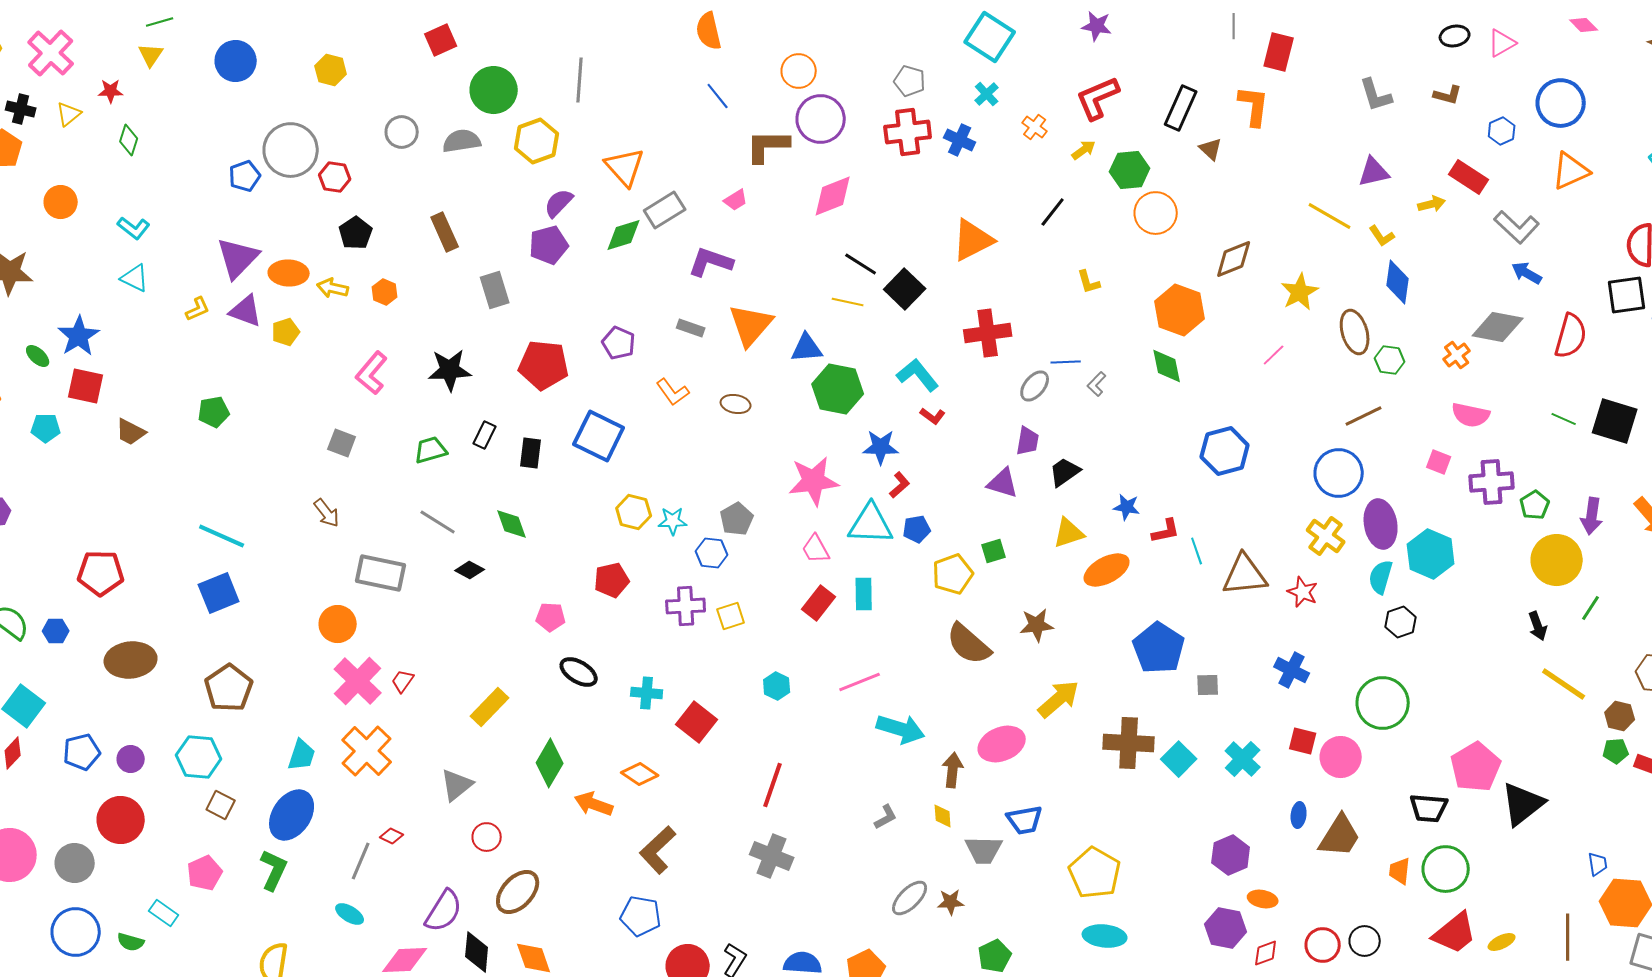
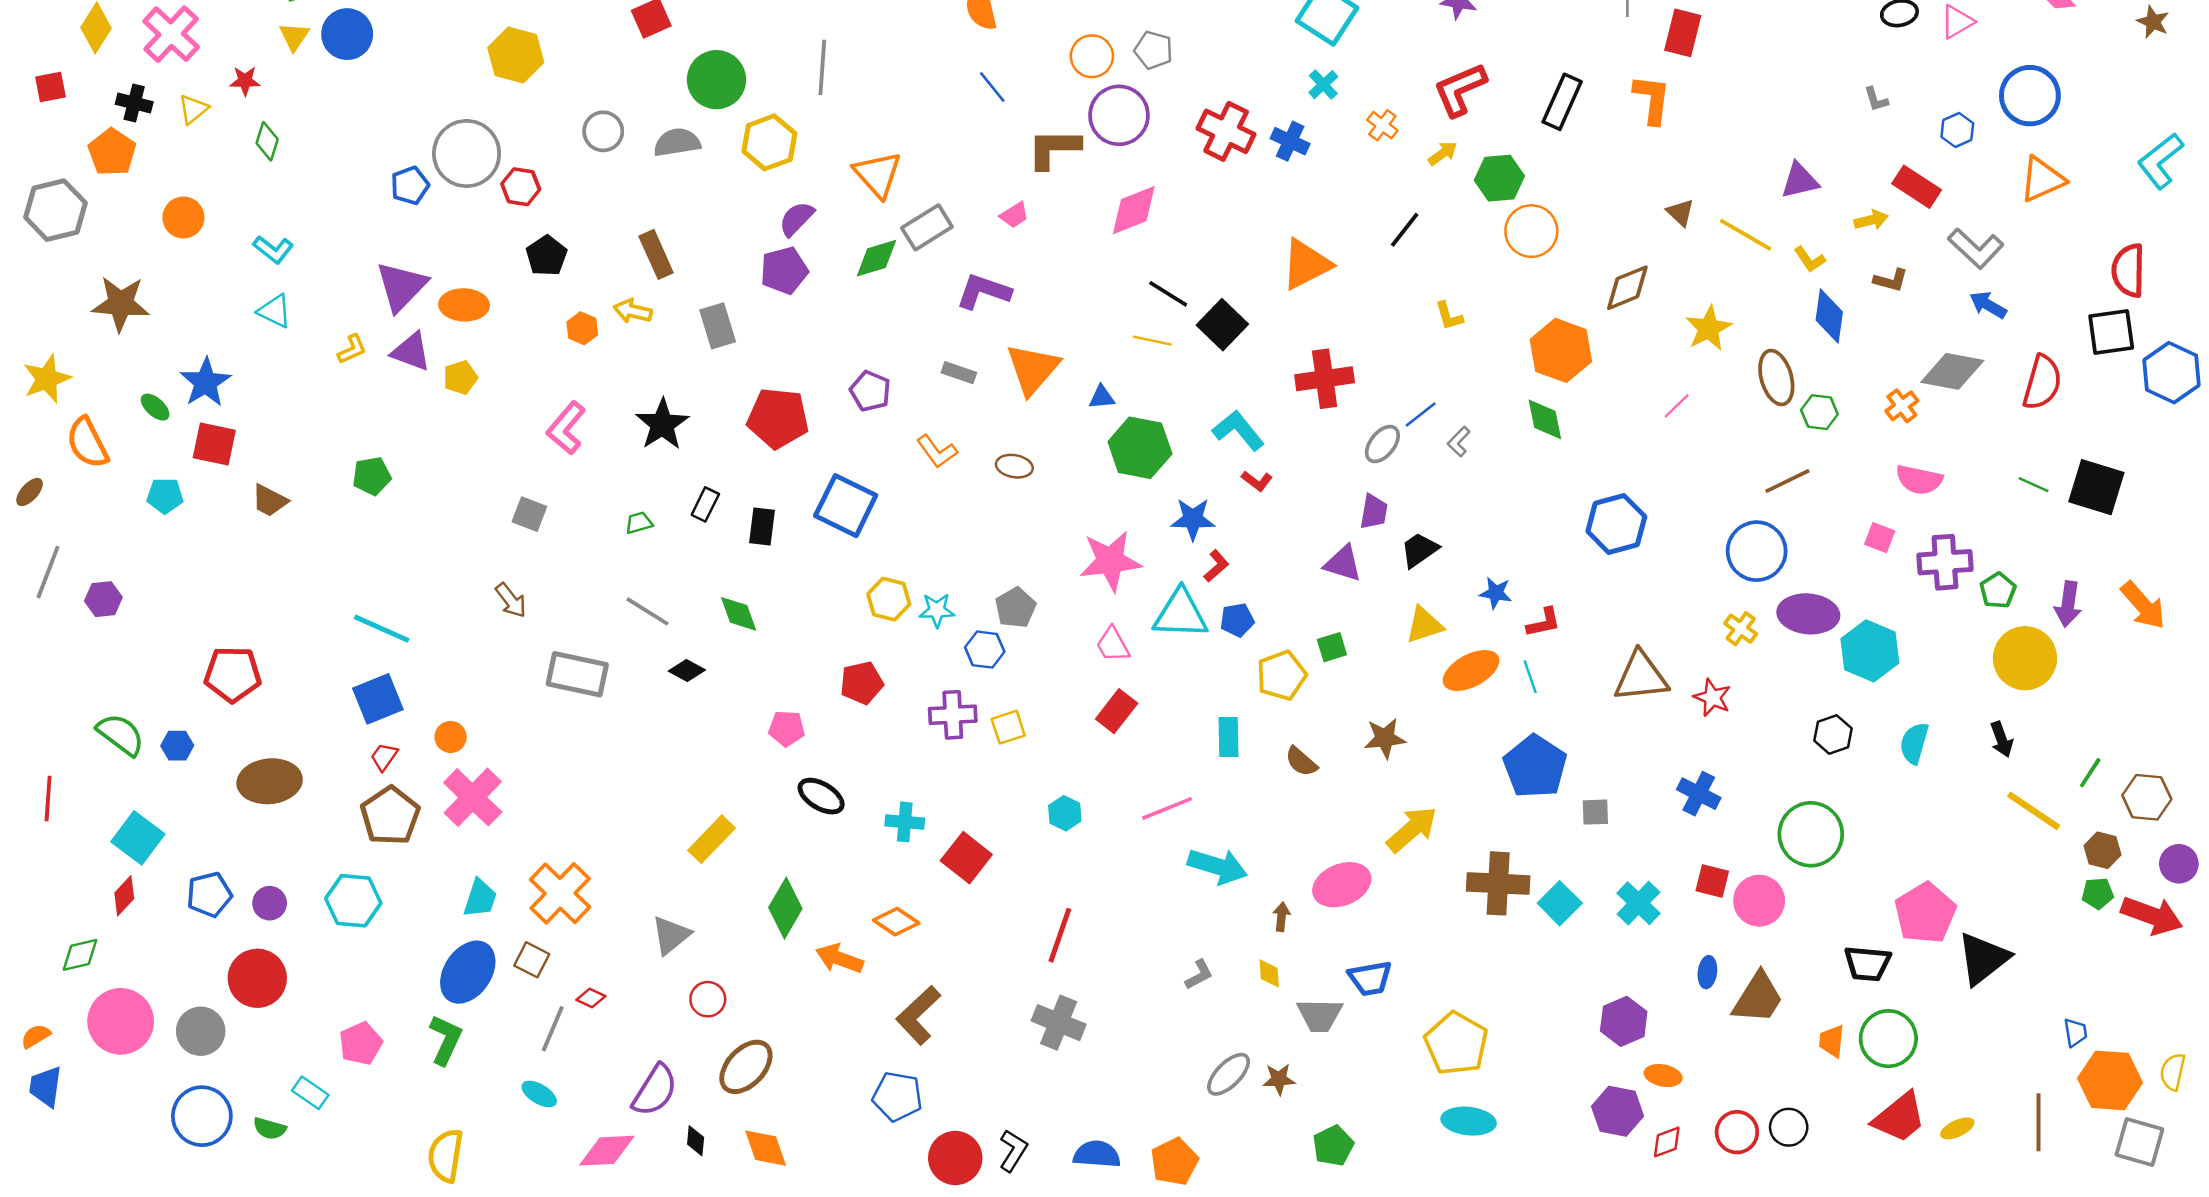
blue circle: (236, 61) -> (347, 34), moved
yellow hexagon: (331, 70) -> (516, 55), size x1.4
gray pentagon: (910, 81) -> (1153, 50), moved
gray L-shape: (1376, 95) -> (1876, 99), moved, size x0.6
brown L-shape: (1448, 95) -> (1891, 280), moved
red cross: (908, 132) -> (1226, 131), turned 33
brown triangle: (1211, 149) -> (1680, 213), moved
yellow arrow: (333, 288) -> (633, 311), moved
blue triangle: (807, 348) -> (1102, 397), size x0.7
blue line: (1066, 362) -> (1421, 414), turned -36
black star: (450, 370) -> (662, 424), turned -30
green trapezoid: (431, 450) -> (639, 523), size x0.7
purple ellipse: (1381, 524) -> (1808, 614), turned -75
yellow cross: (1326, 536) -> (1741, 629), size x0.7
cyan line: (1197, 551) -> (1530, 677), moved
cyan semicircle: (1381, 577) -> (1914, 743), moved
cyan rectangle: (864, 594) -> (1229, 737), moved
green line: (1591, 608) -> (2090, 773), moved
orange circle: (338, 624) -> (451, 737), moved, size x0.7
brown semicircle: (969, 644) -> (1301, 762), size x0.6
pink cross: (358, 681) -> (473, 797), moved
red trapezoid: (403, 681) -> (384, 757), moved
brown arrow: (953, 770) -> (1281, 917), size x0.7
brown square: (221, 805) -> (532, 960), moved
black diamond: (477, 952) -> (696, 1141), size x0.6

